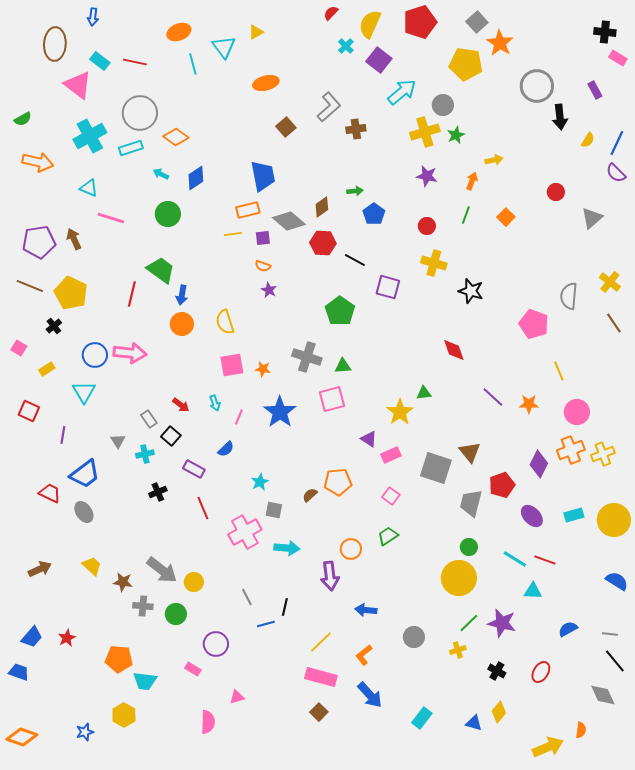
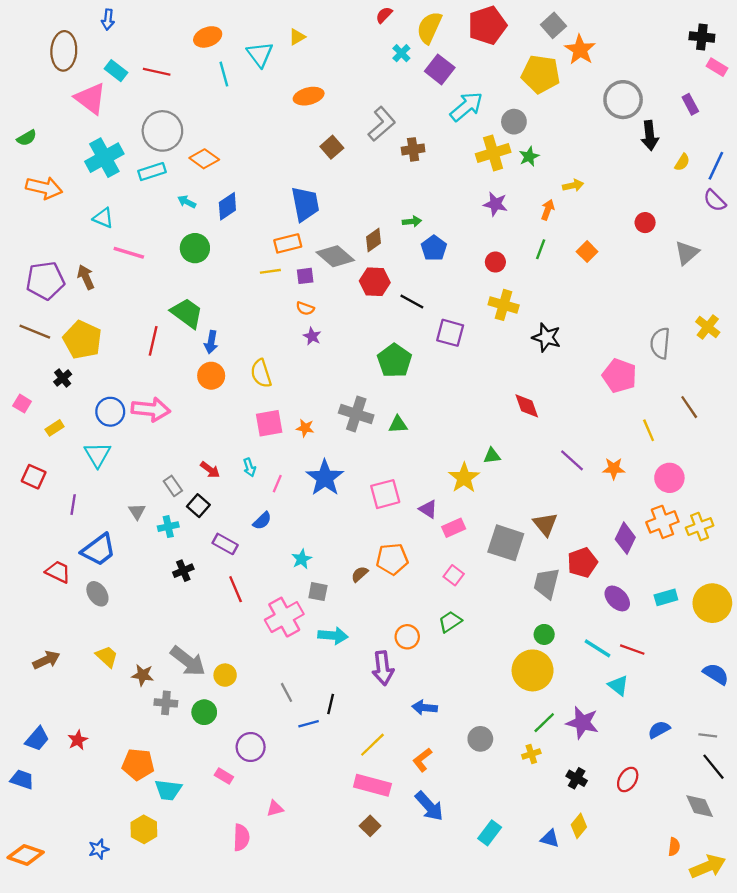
brown line: (614, 323) -> (689, 407), moved
pink square: (332, 399) -> (385, 494), moved
cyan triangle: (533, 591) -> (618, 686), turned 36
yellow arrow: (548, 747) -> (708, 866), moved

